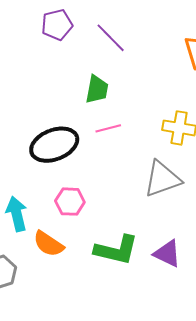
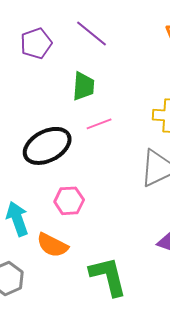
purple pentagon: (57, 25) -> (36, 43), moved
green L-shape: (116, 250) -> (108, 276), moved, turned -111

